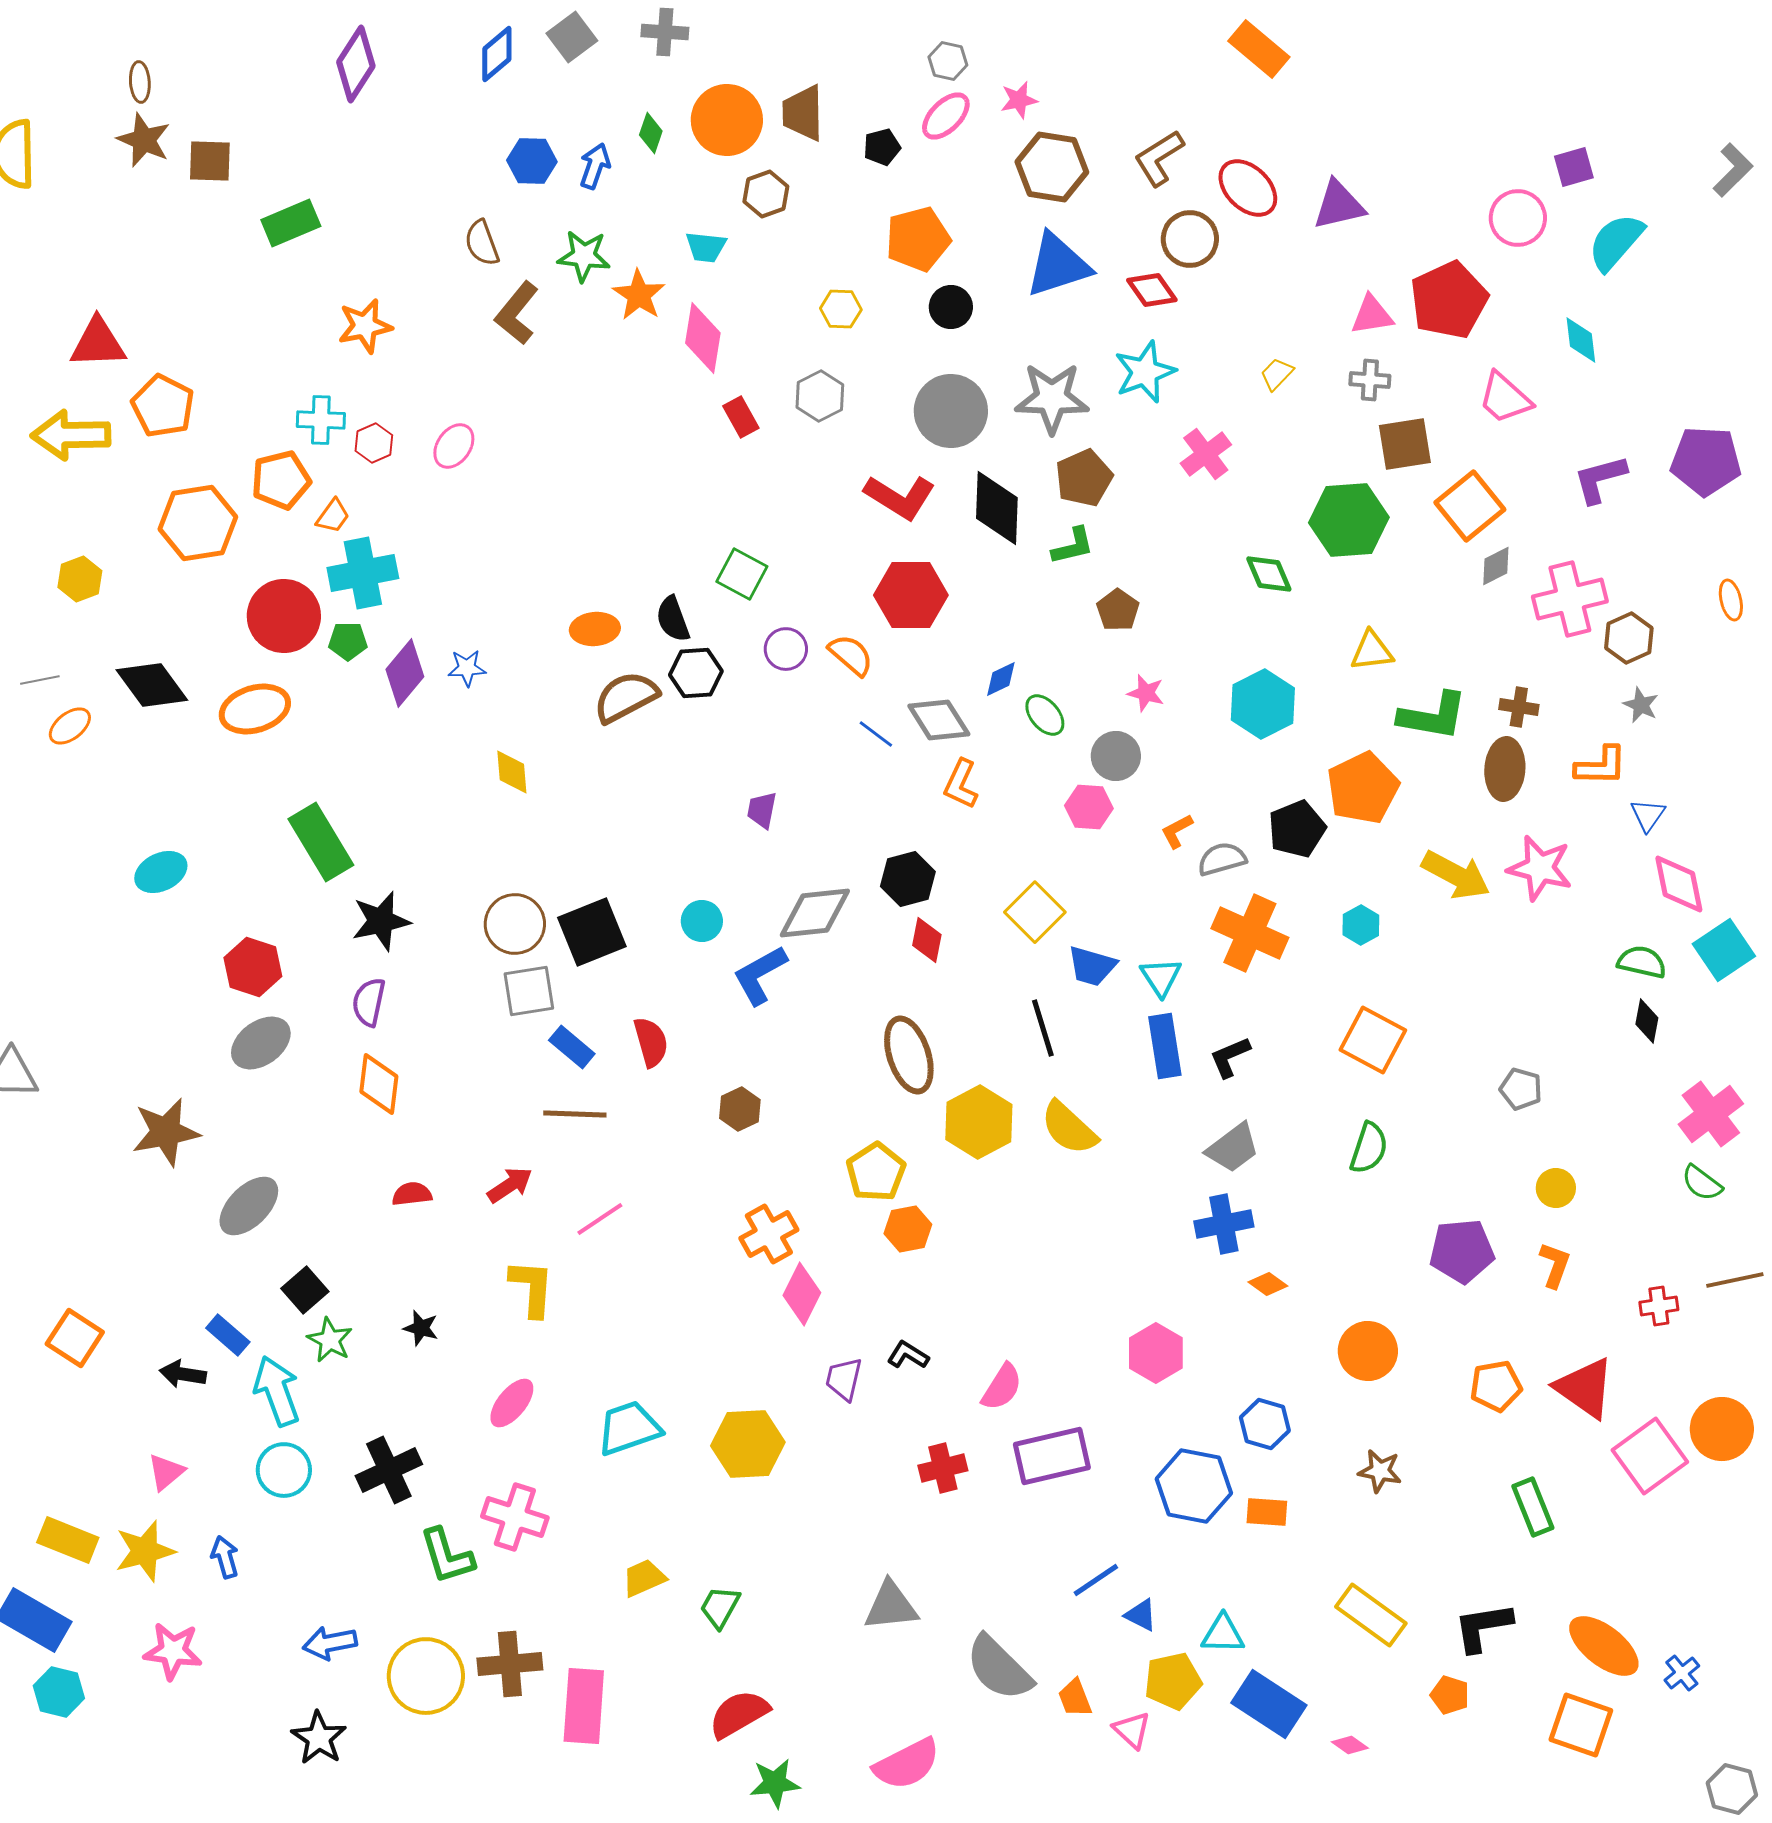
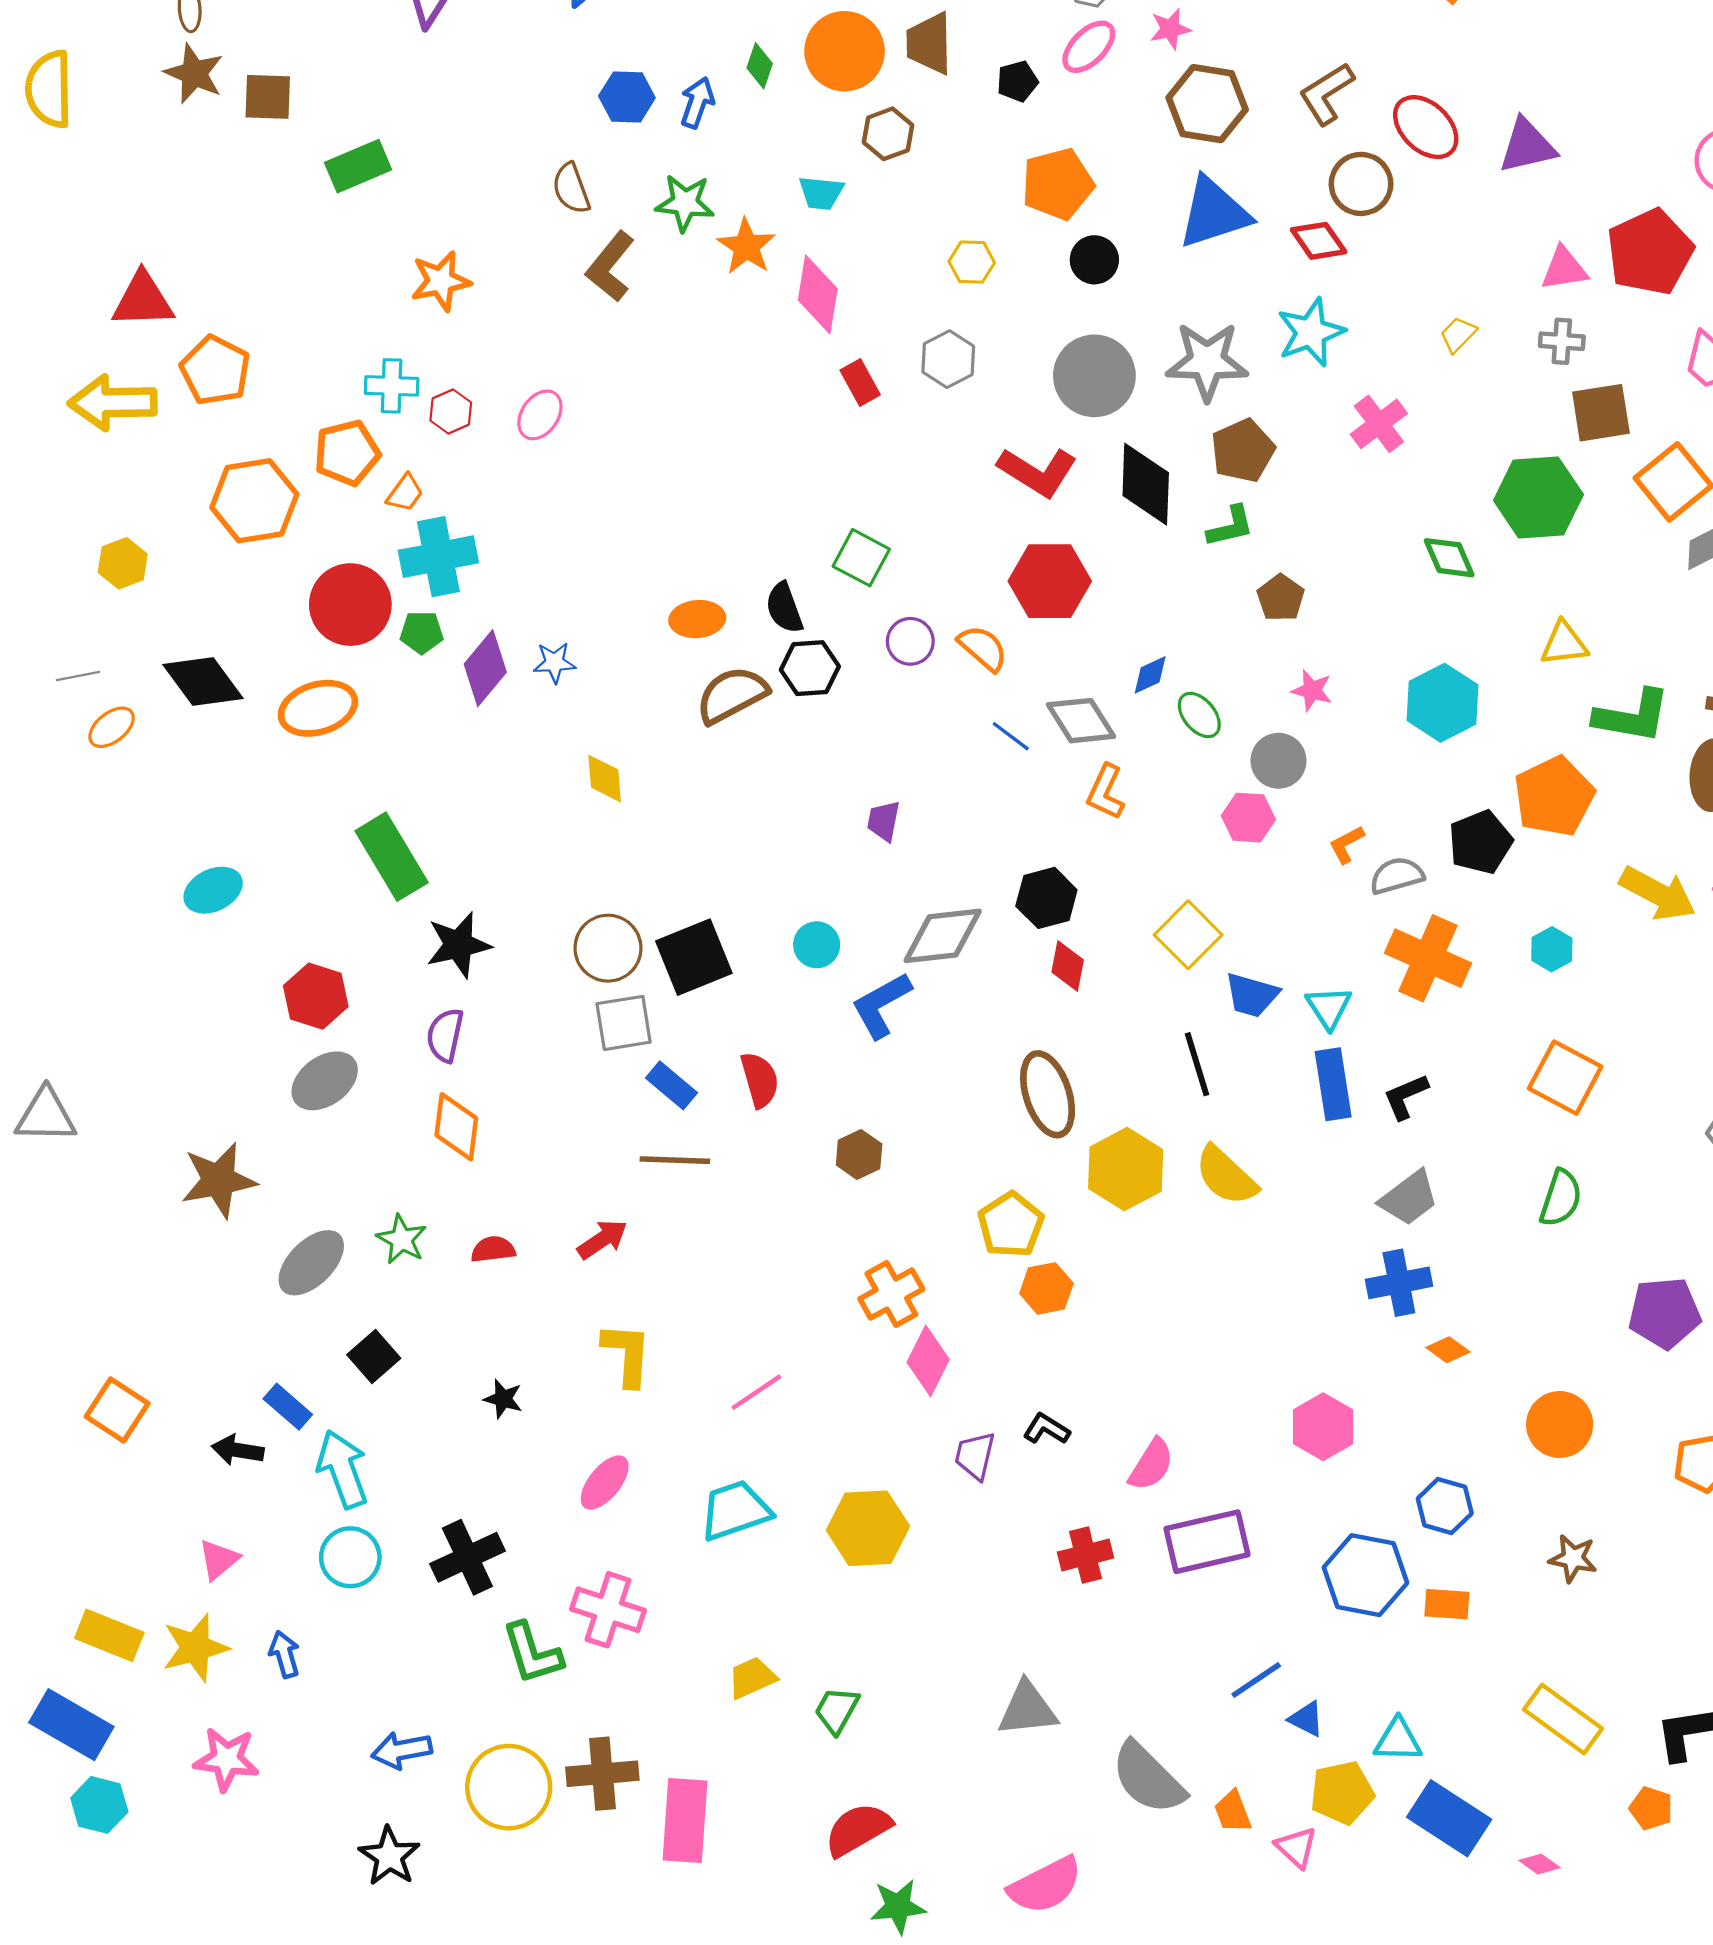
pink line: (600, 1219) -> (756, 1392), moved
green star: (330, 1340) -> (402, 1239), moved

